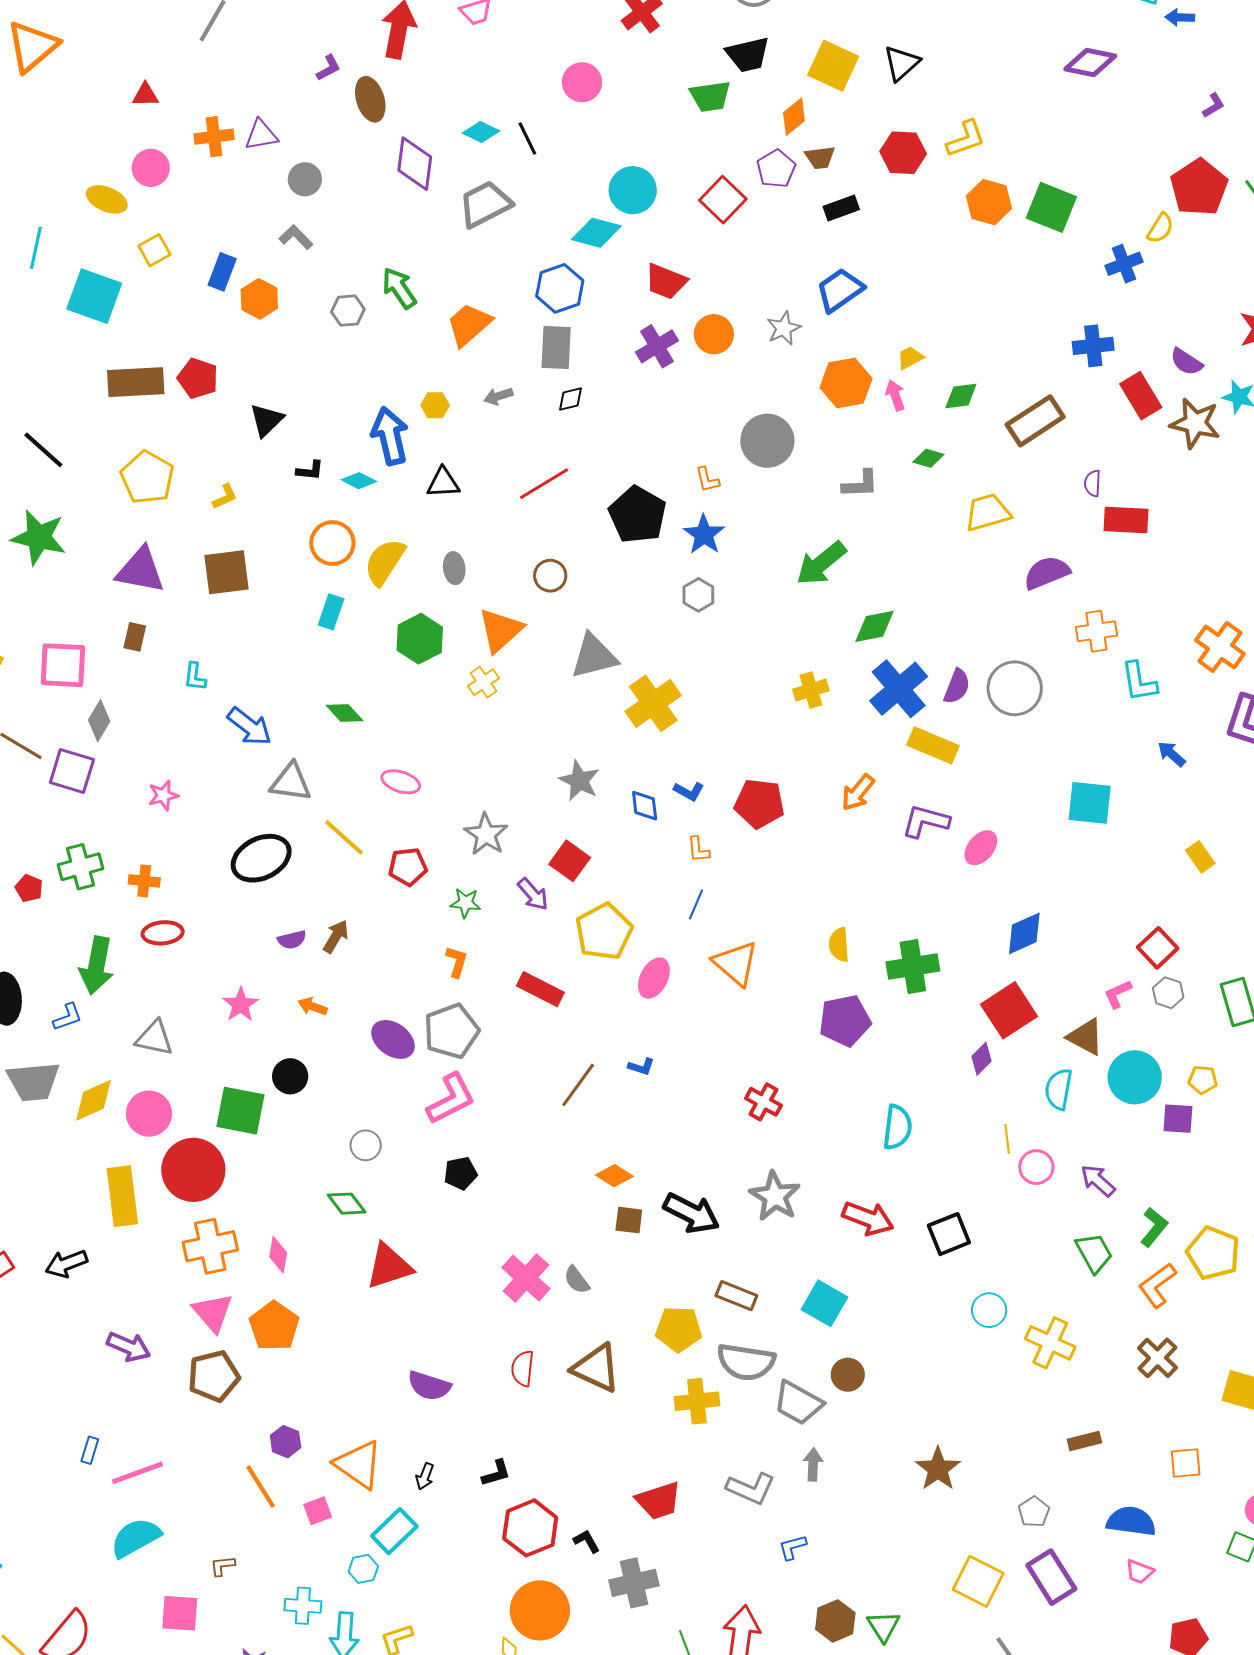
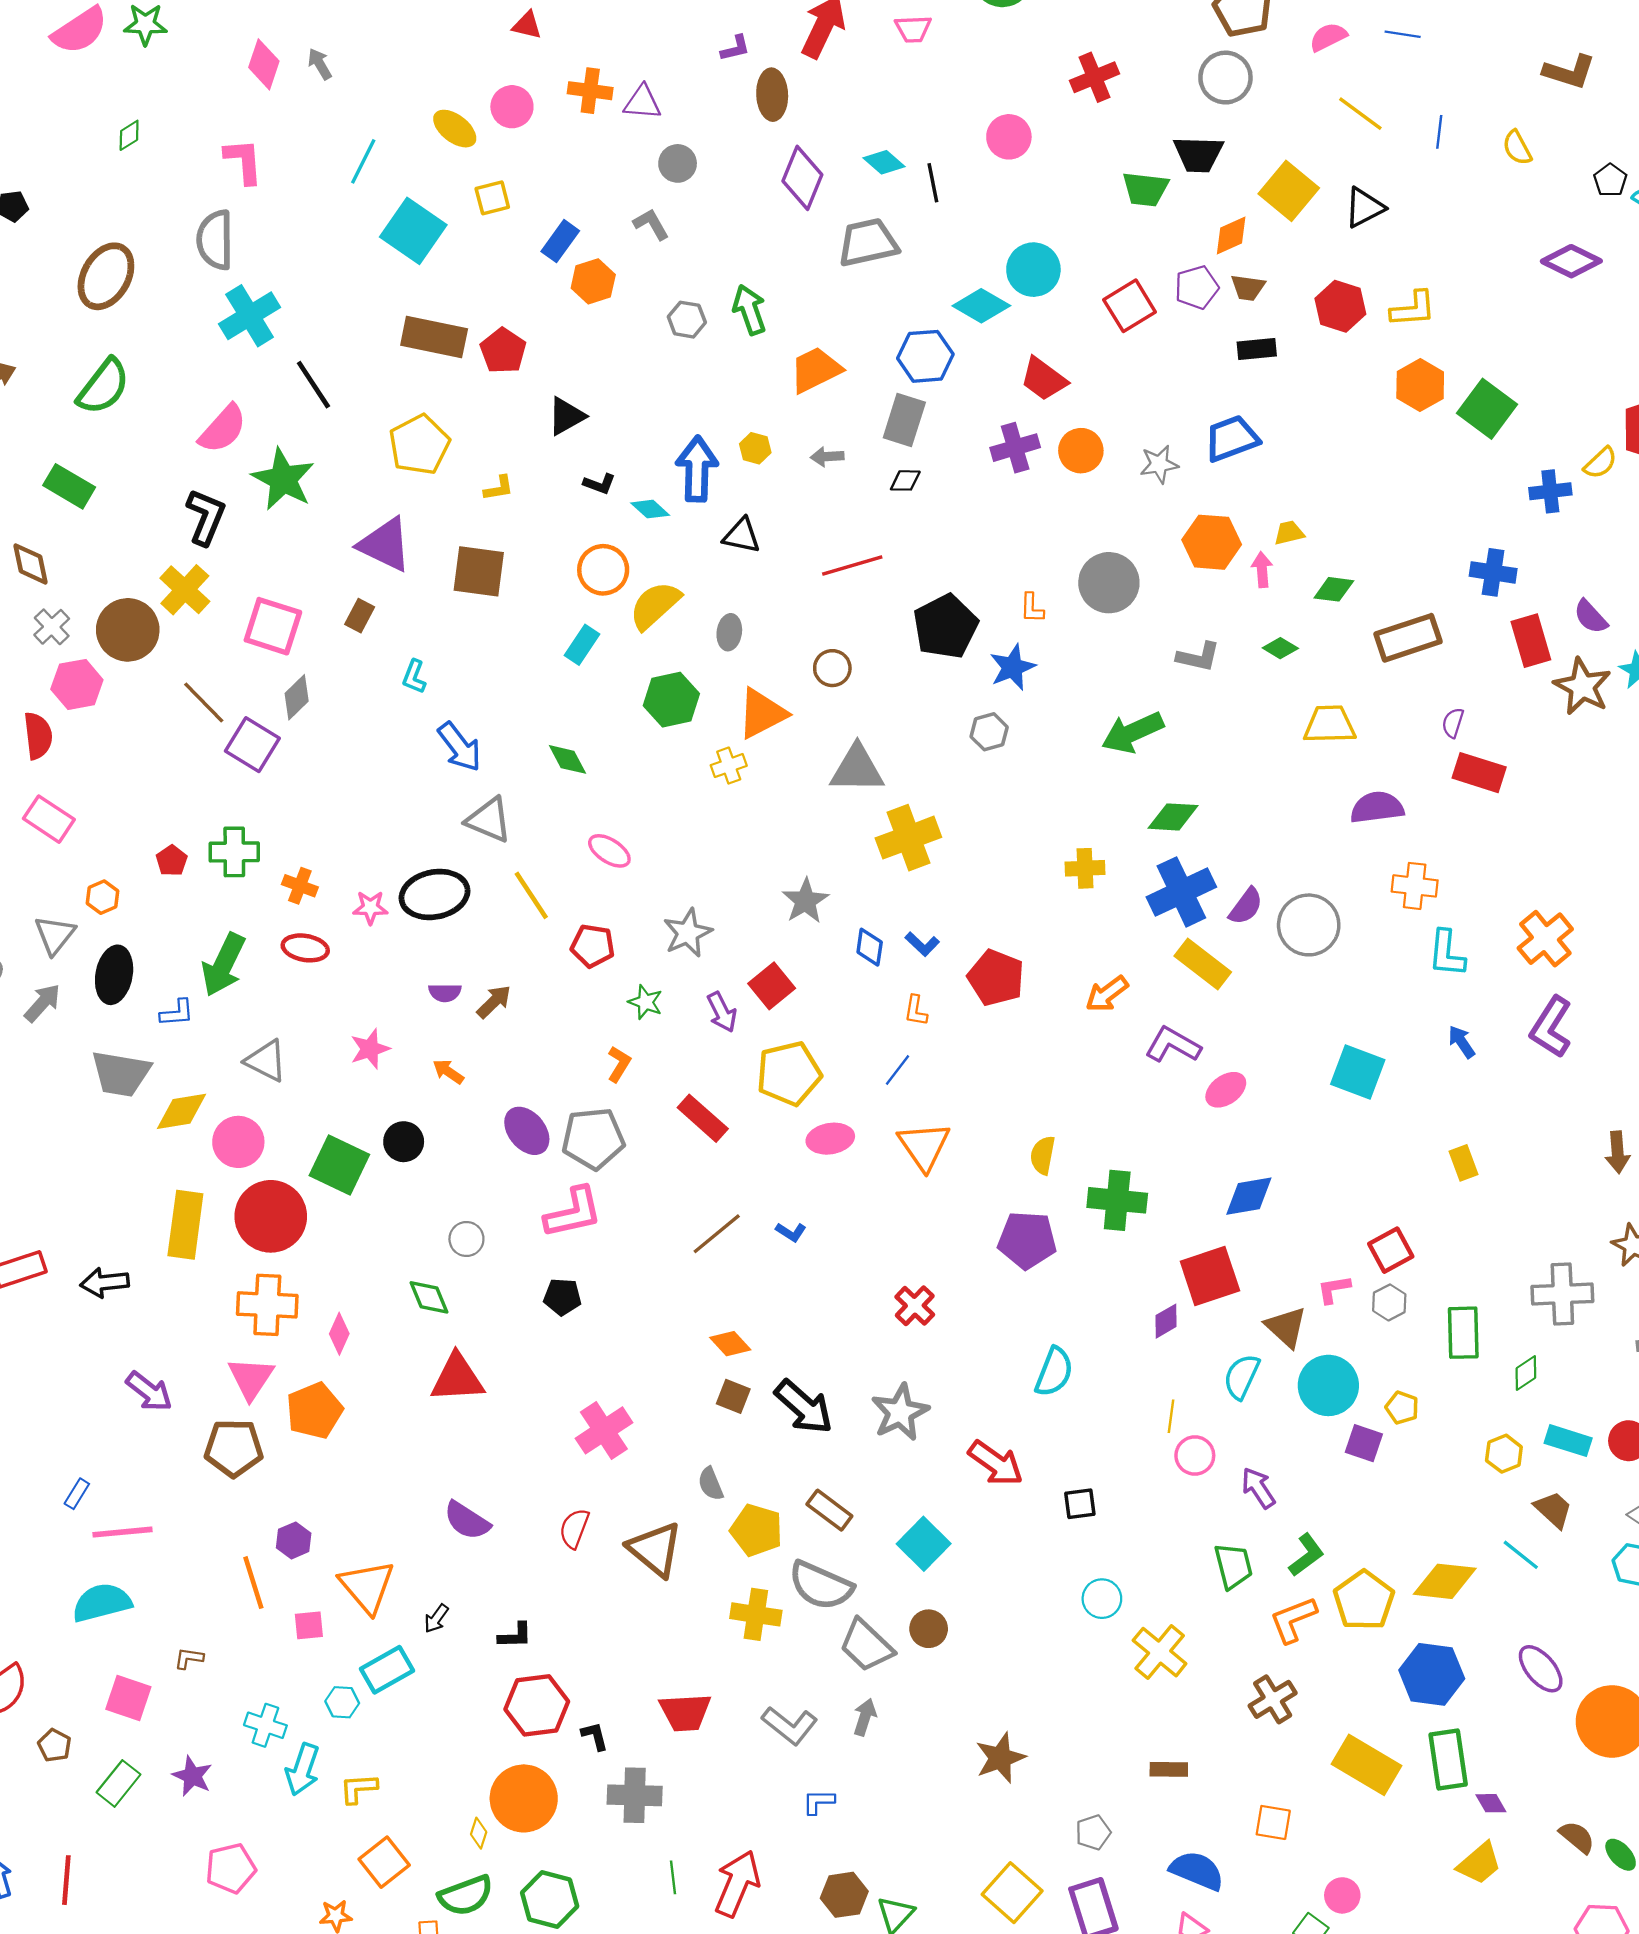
pink star: (163, 795) -> (370, 908), moved
pink ellipse: (654, 978) -> (830, 1139), turned 39
black square: (949, 1234) -> (1080, 1504), size x0.7
gray semicircle: (577, 1280) -> (711, 1484), moved

